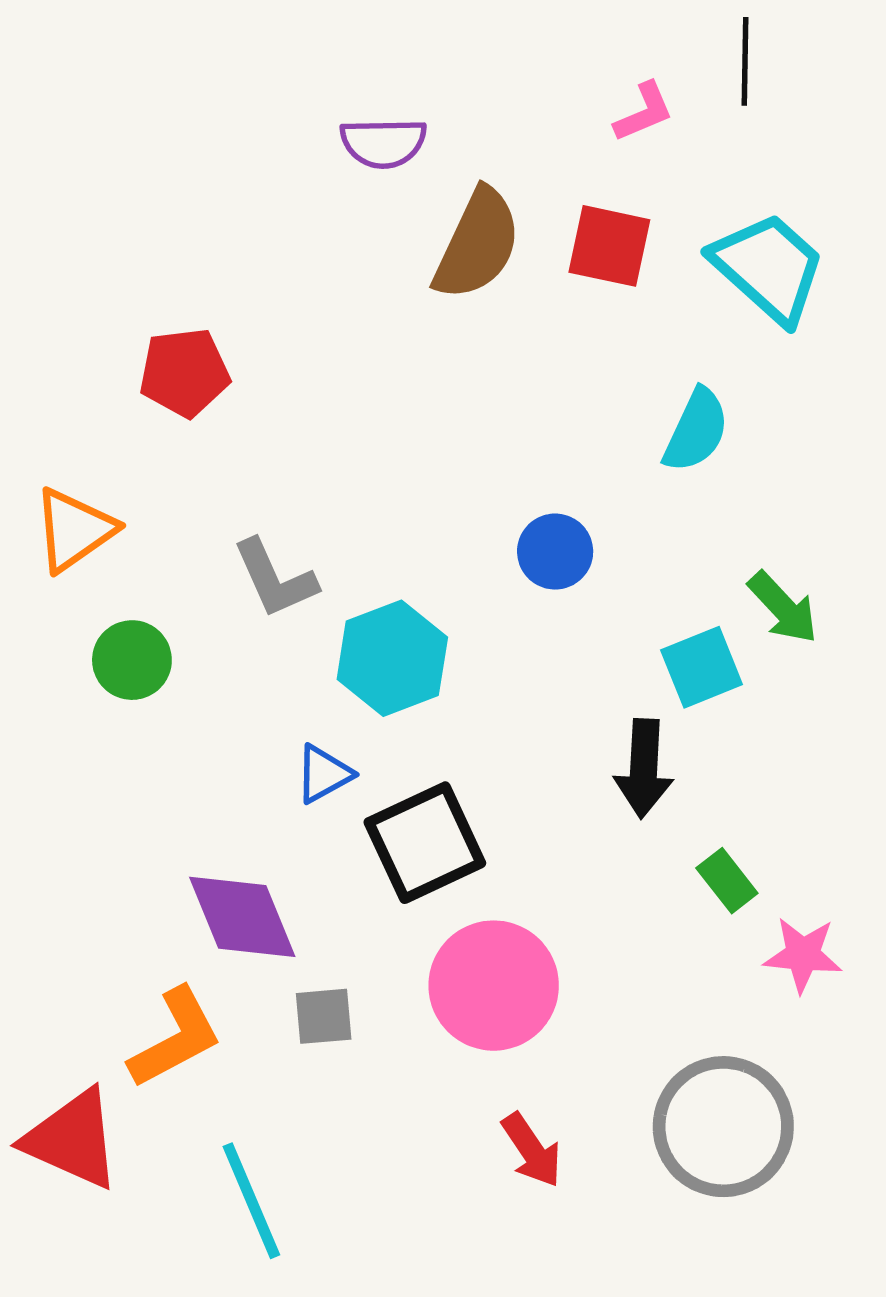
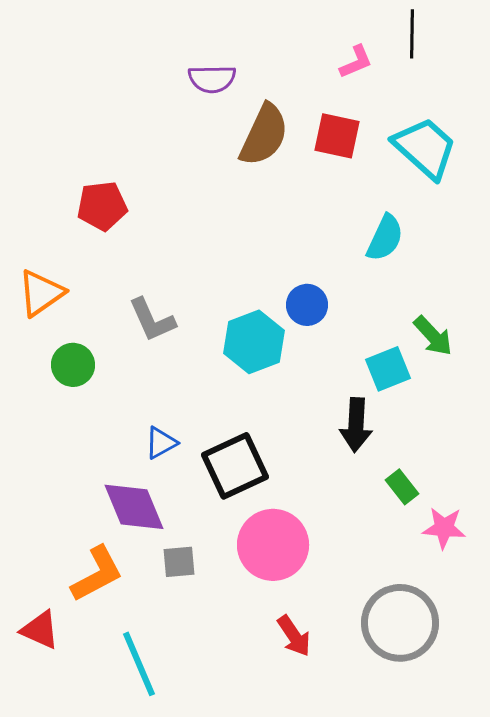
cyan hexagon: (392, 658) -> (254, 342), moved
blue triangle: (324, 774) -> (161, 443), moved
red triangle: (72, 1139) -> (40, 630), size x0.7

